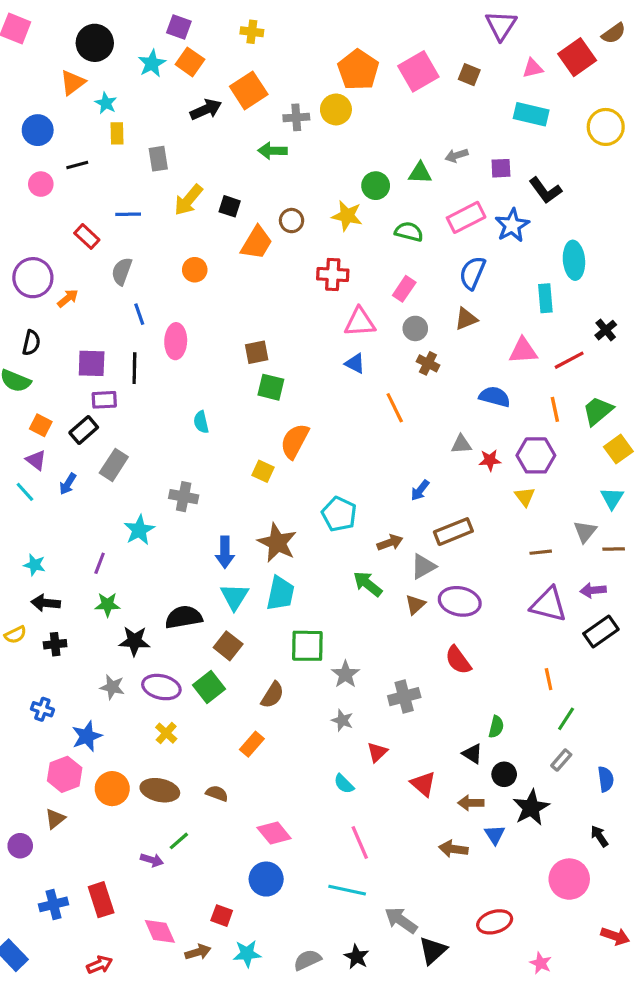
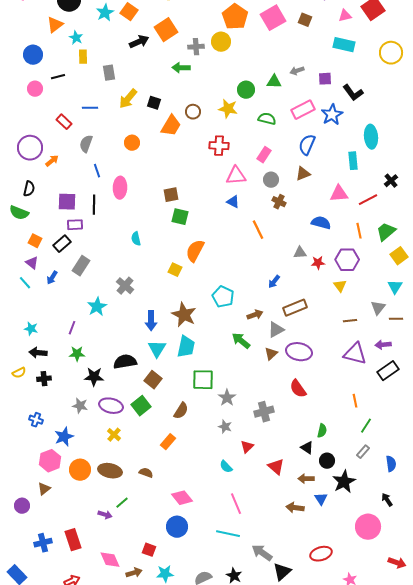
gray cross: (184, 497) -> (125, 286), turned 30

